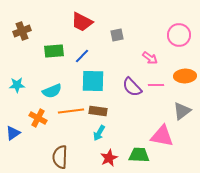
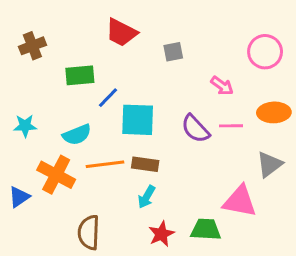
blue line: (82, 56) -> (108, 98), moved
orange cross: (38, 118) -> (56, 175), size x1.4

